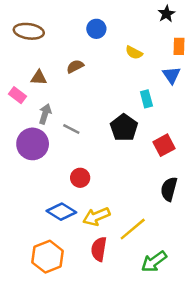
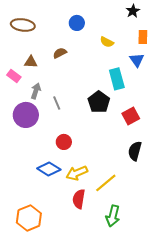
cyan rectangle: (146, 99) -> (117, 79), size x1.5
gray line: (71, 129) -> (57, 103), turned 40
orange hexagon: (48, 257) -> (29, 218), moved
green arrow: (154, 262) -> (113, 216), moved, turned -40

